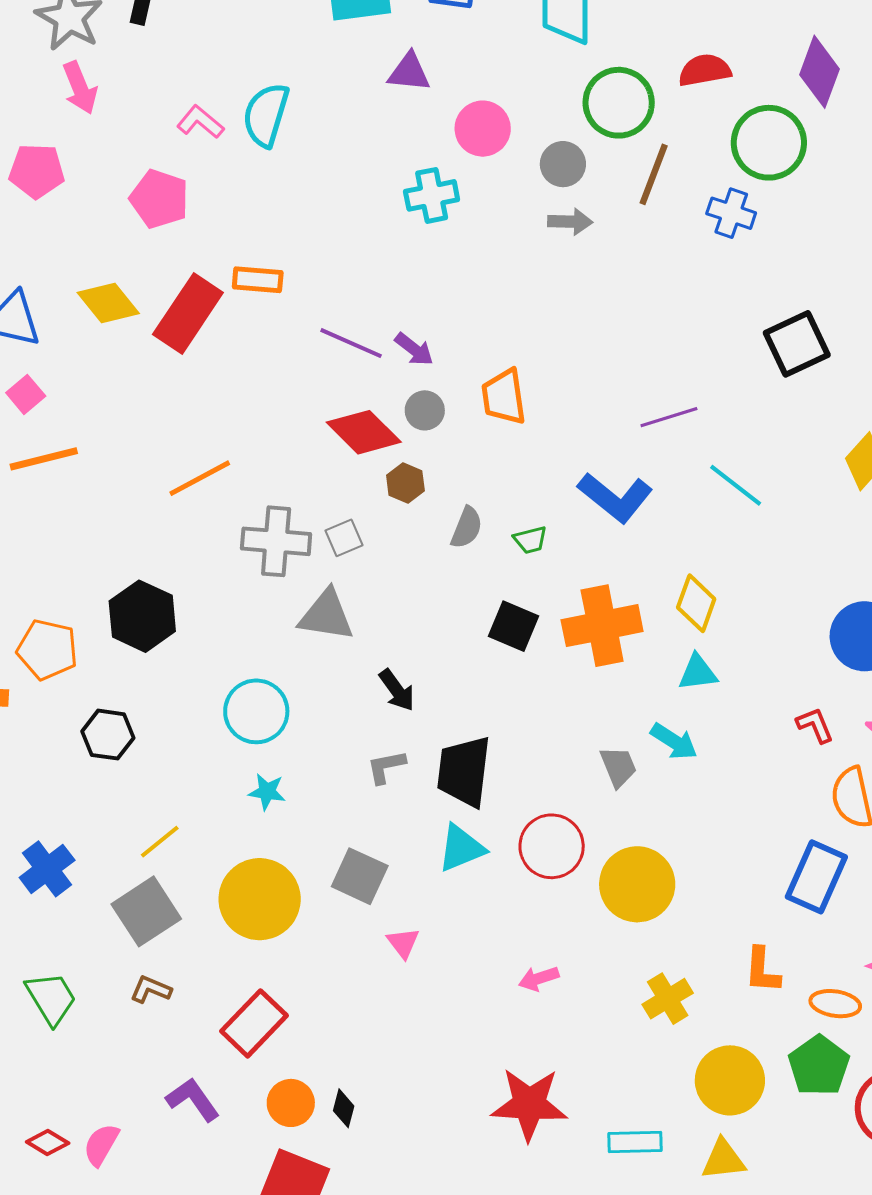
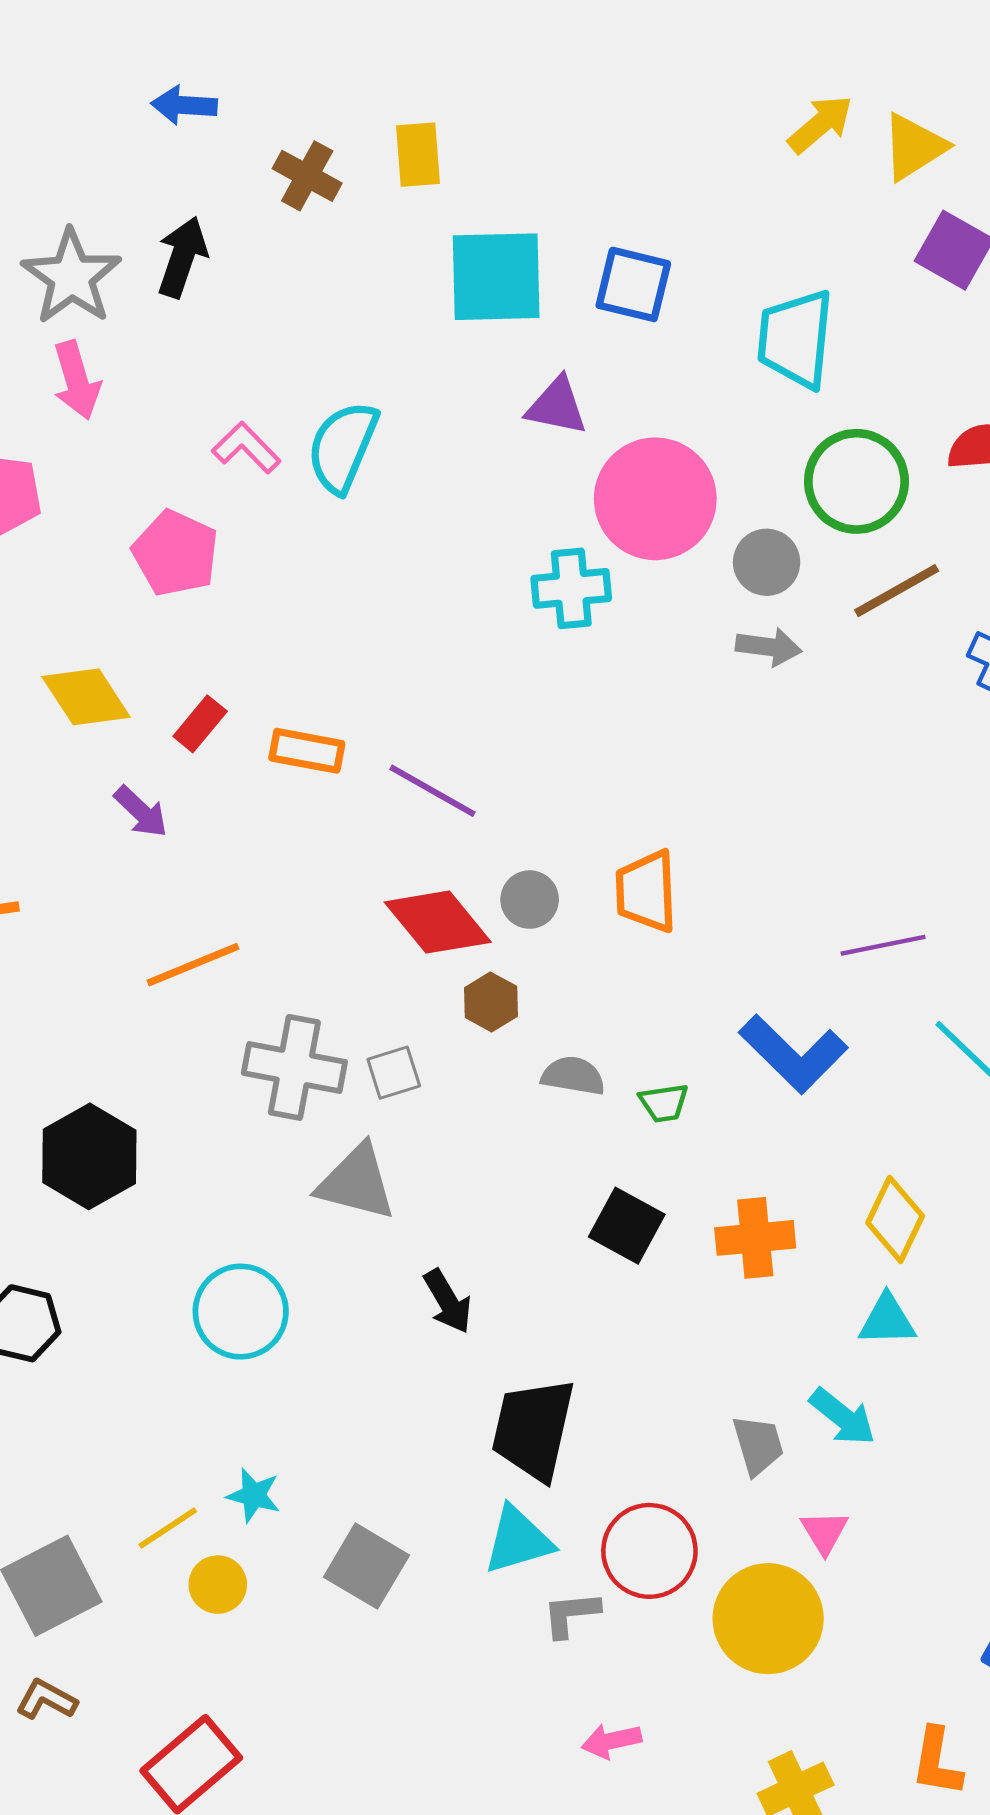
pink circle: (483, 129) -> (655, 499), size x1.5
brown line: (654, 174) -> (897, 591), turned 34
orange rectangle: (258, 280) -> (307, 751), moved
red rectangle: (188, 313) -> (200, 724), size x0.5
purple arrow: (414, 349) -> (141, 812), moved
gray semicircle: (467, 528) -> (573, 1076), turned -108
orange cross: (602, 626) -> (755, 1238), size x0.7
gray L-shape: (386, 767) -> (571, 1614), moved
cyan star: (267, 792) -> (254, 1495), moved
yellow line: (160, 842) -> (168, 1528), moved
yellow circle: (260, 899) -> (218, 1585), size x0.5
pink triangle: (403, 943) -> (824, 1532), moved

